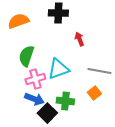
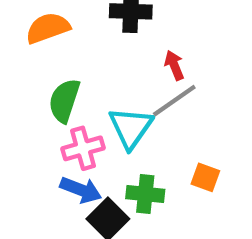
cyan triangle: (58, 69) -> (131, 128), turned -35
gray line: (99, 71) -> (174, 101), moved, turned -45
orange square: (94, 93) -> (205, 177), turned -32

